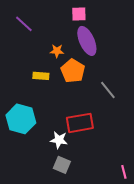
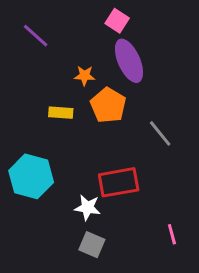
pink square: (79, 14) -> (117, 21), turned 35
pink line: (124, 172) -> (172, 234), moved

